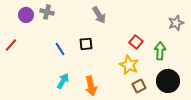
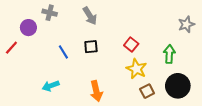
purple circle: (26, 15) -> (28, 28), moved
gray arrow: (99, 15) -> (90, 16), moved
red square: (136, 42) -> (131, 44), moved
cyan arrow: (63, 81) -> (51, 86), moved, turned -140

